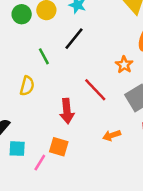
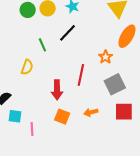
red line: (95, 90) -> (81, 75), turned 50
orange square: (59, 147) -> (62, 117), moved
pink line: (40, 163) -> (32, 129), turned -40

